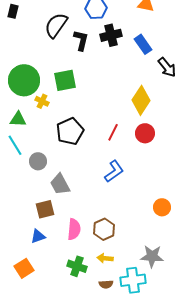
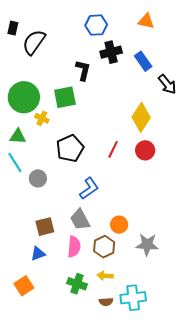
black semicircle: (56, 25) -> (34, 42), moved
black L-shape: (81, 40) -> (83, 70), moved
blue L-shape: (114, 171) -> (89, 188), moved
gray trapezoid: (60, 184) -> (80, 220), moved
orange circle: (162, 207) -> (119, 225), moved
gray star: (152, 256) -> (147, 245), moved

